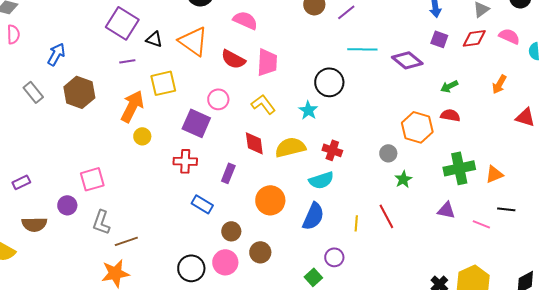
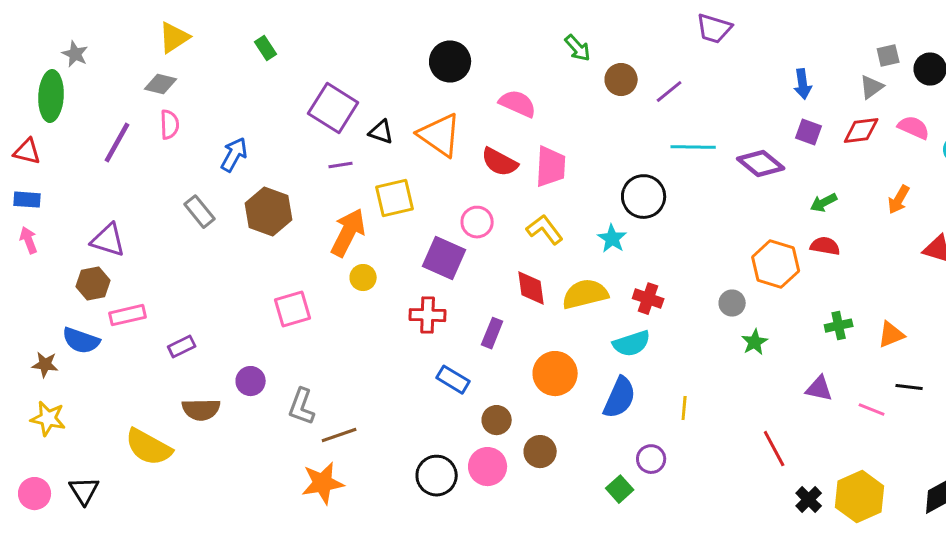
green cross: (459, 168) -> (839, 326), size x0.6
pink square: (92, 179) -> (293, 309), moved
red line: (386, 216) -> (774, 449), moved

